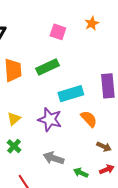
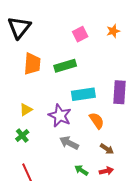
pink square: (58, 32) -> (80, 34), turned 35
gray arrow: (54, 158) -> (69, 143), moved

